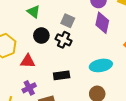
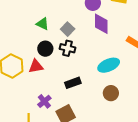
green triangle: (34, 12) -> (42, 24), moved
gray square: (68, 21) -> (68, 29), turned 32
red triangle: (28, 61) -> (36, 66), moved

